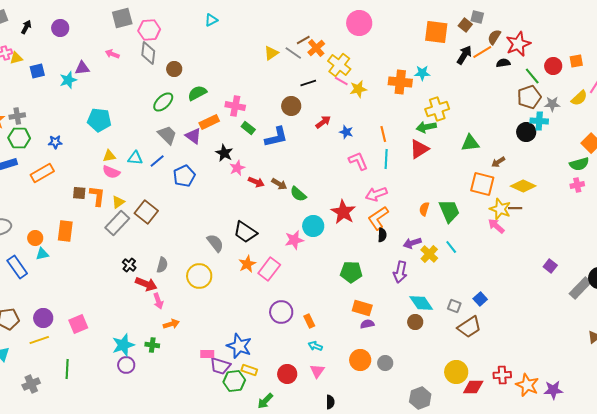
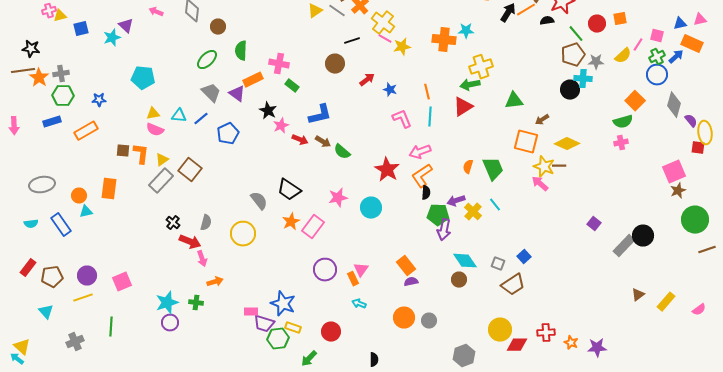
purple triangle: (82, 68) -> (126, 26), turned 49
green semicircle: (197, 93) -> (241, 51), turned -60
blue L-shape: (276, 137) -> (320, 115), moved
cyan circle: (313, 226) -> (371, 208), moved
green pentagon: (351, 272) -> (438, 215), moved
orange rectangle: (362, 308) -> (406, 266), turned 36
pink triangle: (317, 371) -> (361, 270), moved
orange star: (527, 385) -> (571, 343), size x0.6

